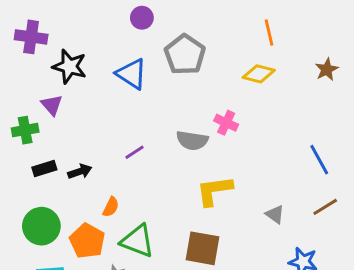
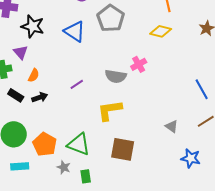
pink cross: (226, 123) -> (139, 64), turned 35
black rectangle: (44, 169) -> (16, 95), turned 49
yellow L-shape: (214, 191) -> (110, 110), moved
orange semicircle: (111, 207) -> (34, 75), moved

